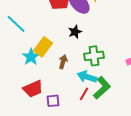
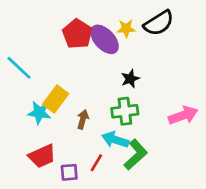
black star: (75, 32) -> (130, 79), moved
cyan star: (31, 57) -> (39, 113), turned -30
red line: (84, 94) -> (96, 163), moved

